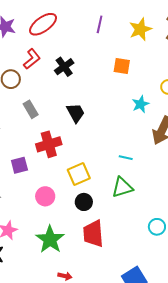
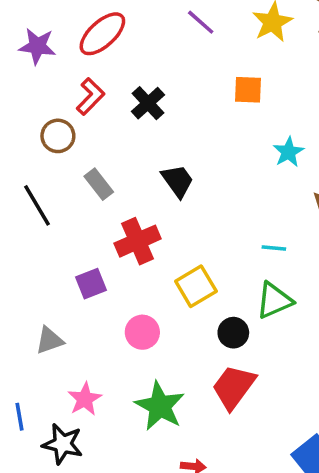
purple line: (100, 24) -> (201, 22), turned -54
black circle: (84, 202) -> (233, 333), moved
red trapezoid: (93, 234) -> (234, 387), turned 48

